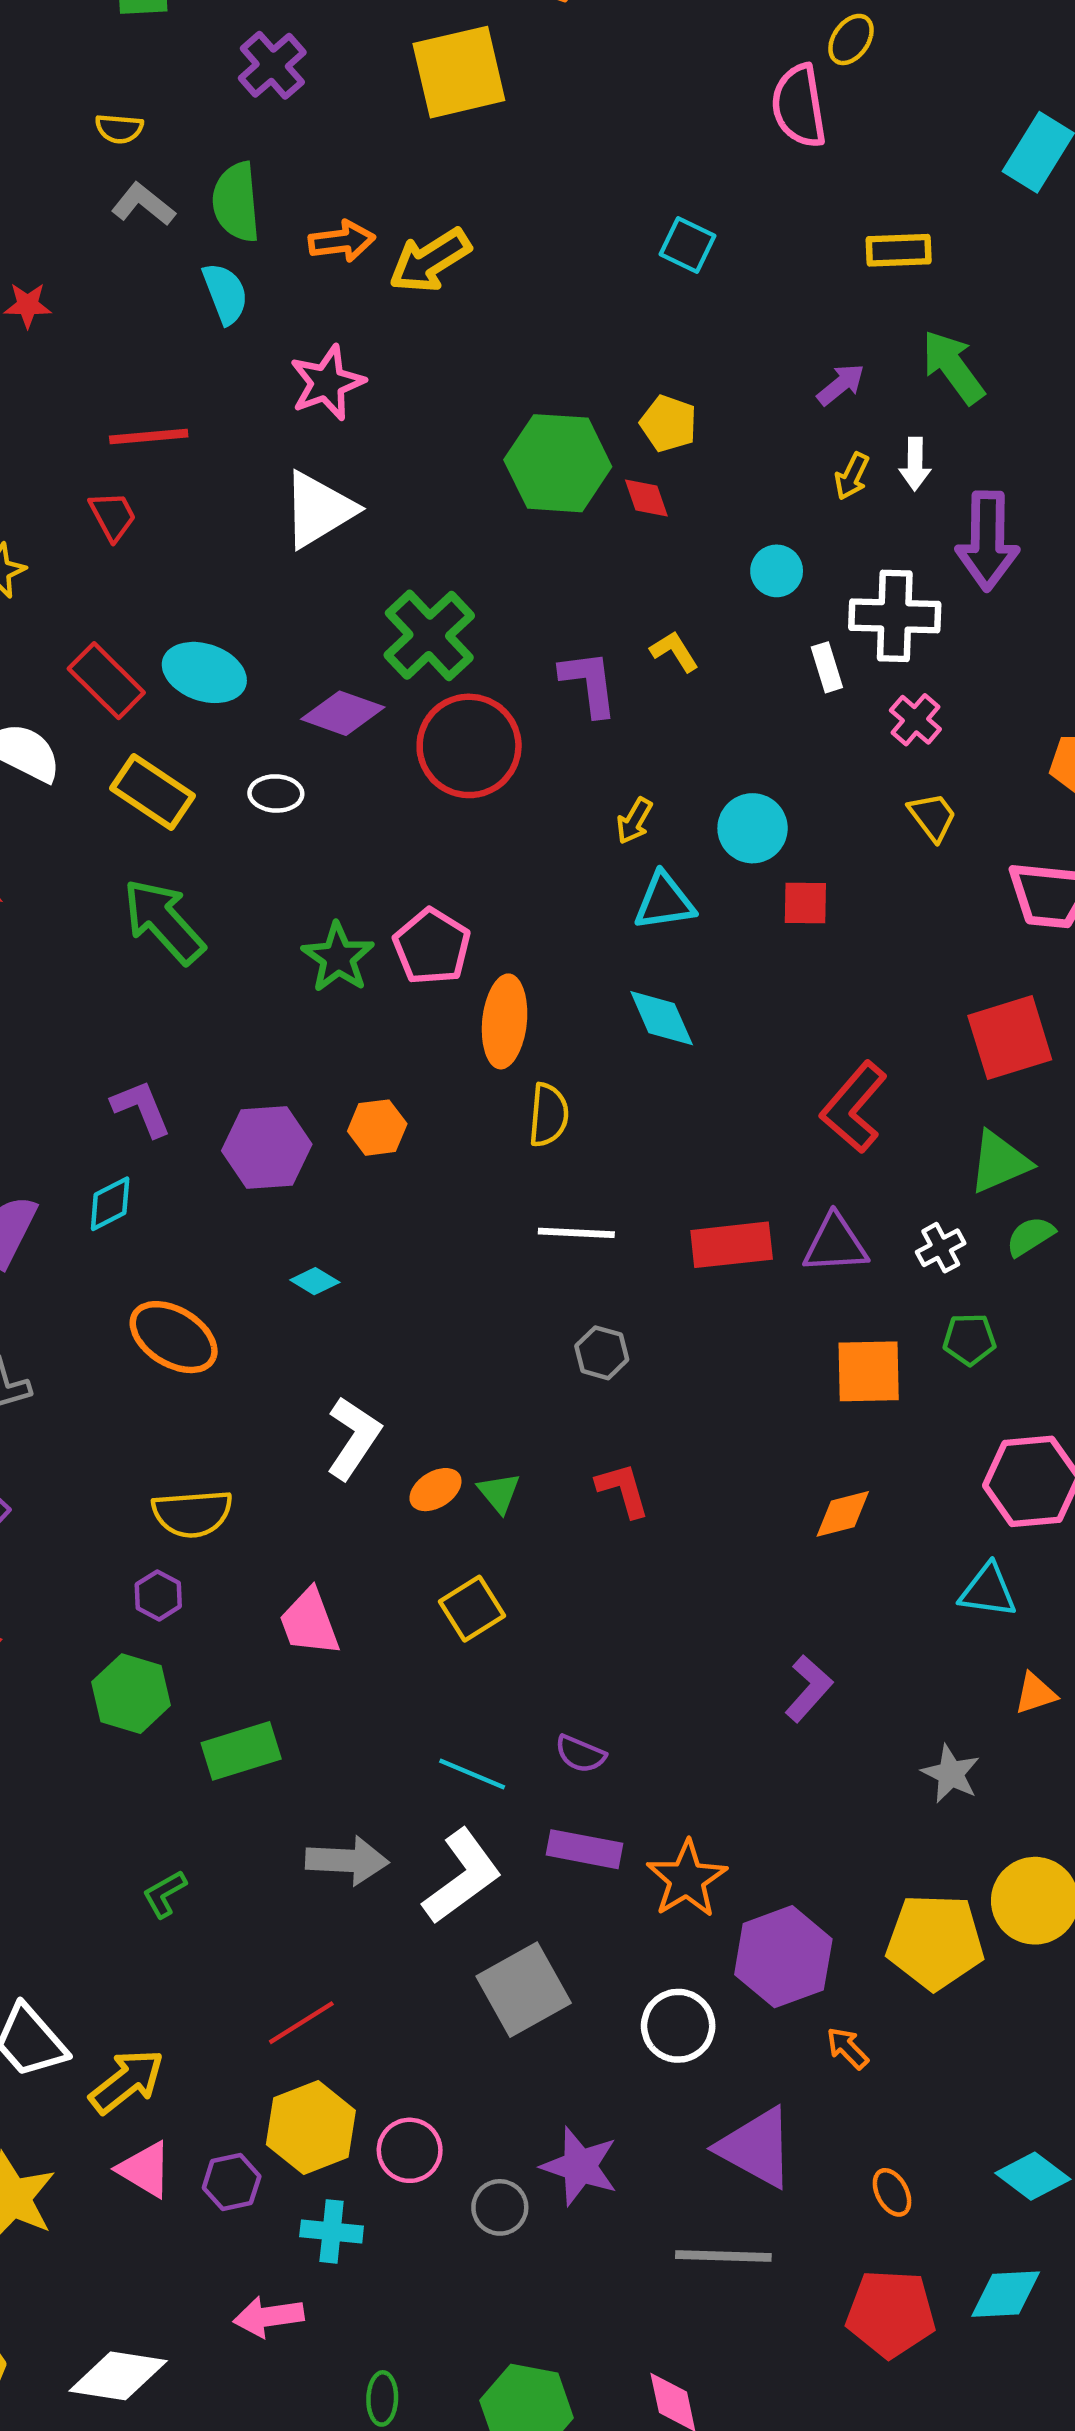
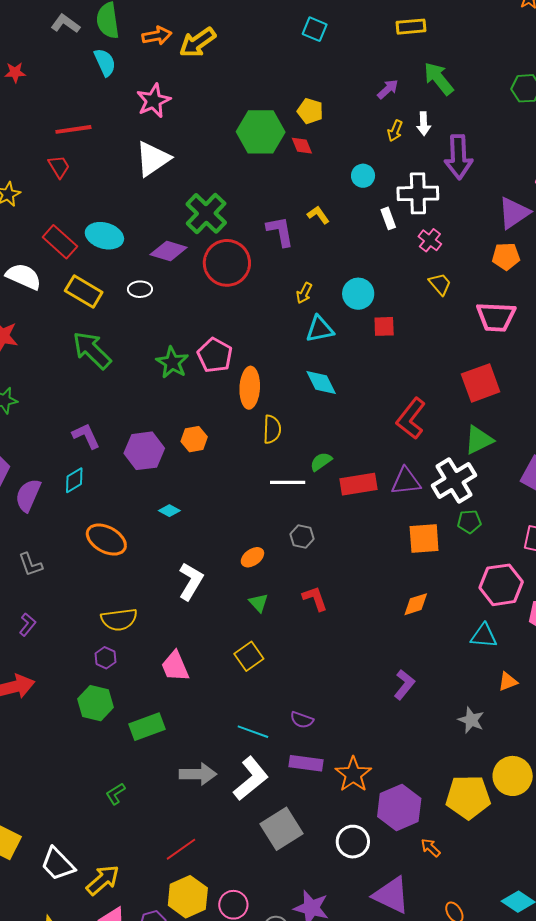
green semicircle: (1030, 1236) -> (321, 462), moved
white cross: (941, 1248) -> (454, 480), size x2.0
orange ellipse: (435, 1490) -> (252, 557), moved

